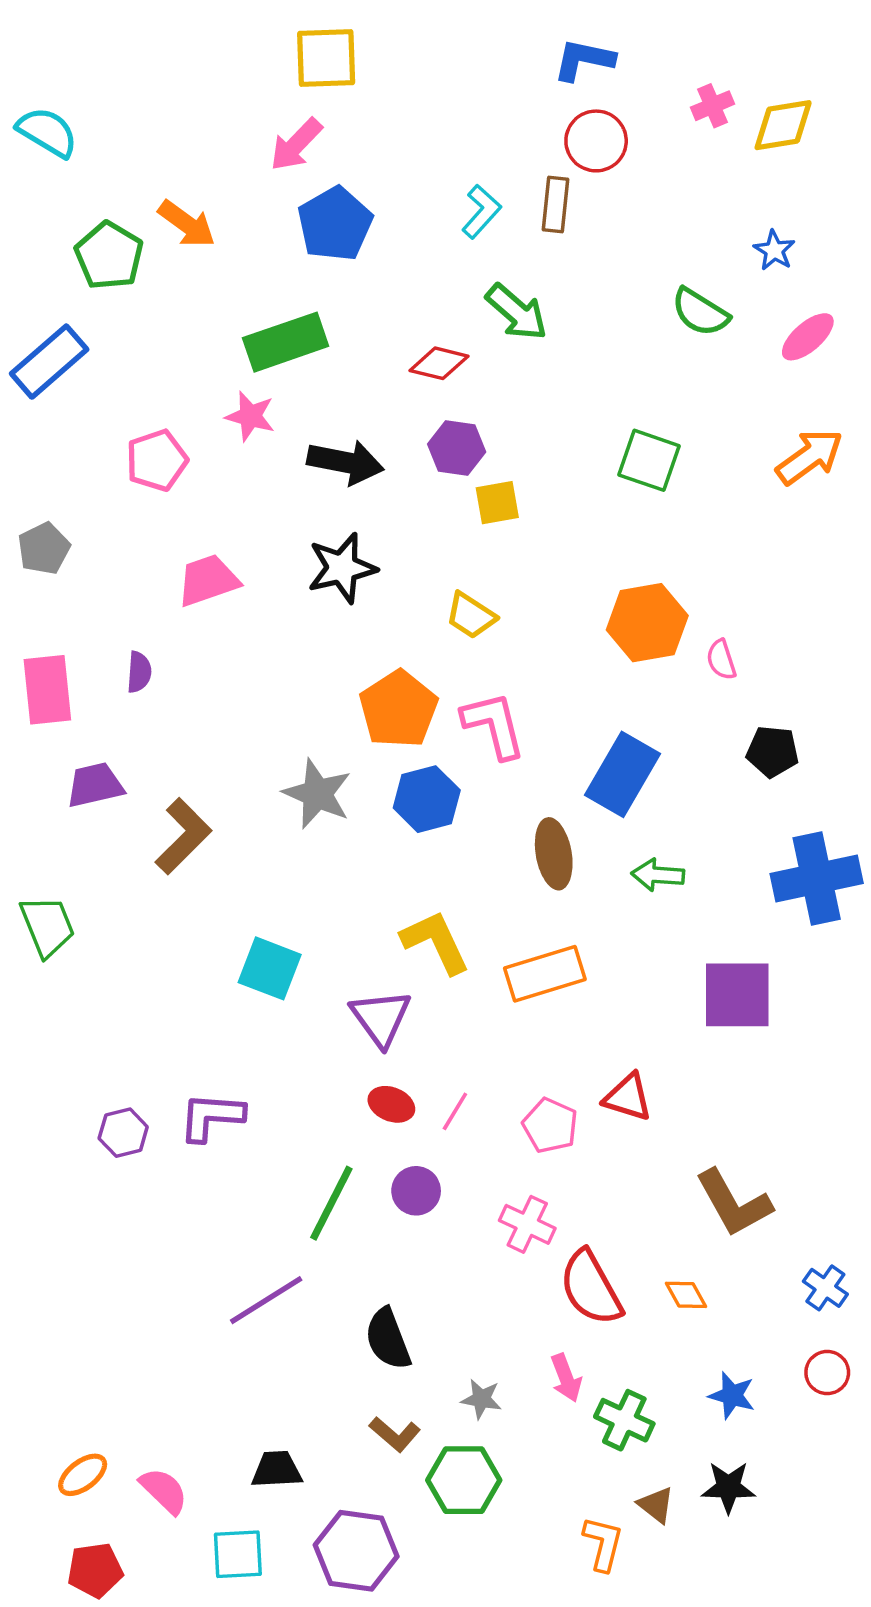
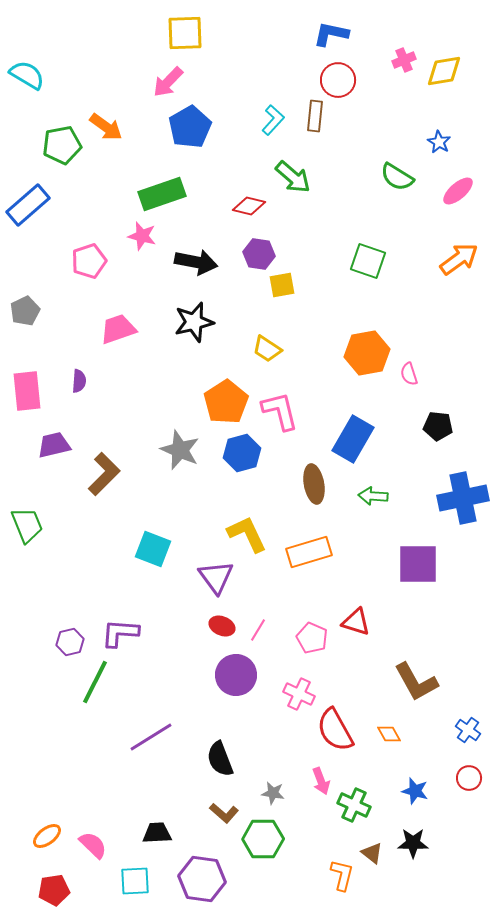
green pentagon: (109, 256) -> (62, 145), turned 30
purple circle: (416, 1191) -> (236, 675), size x1.5
green line: (331, 1203) -> (95, 682), moved

